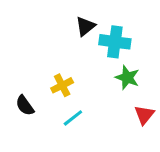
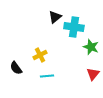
green star: (127, 78) -> (91, 47), moved
cyan line: (73, 118) -> (47, 76), turned 32

